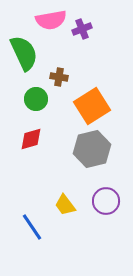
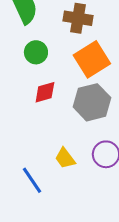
brown cross: (59, 77) -> (78, 18), moved, size x1.6
red diamond: (31, 139) -> (45, 92), moved

